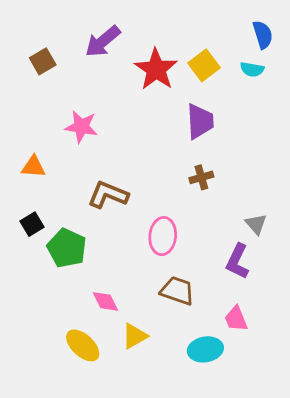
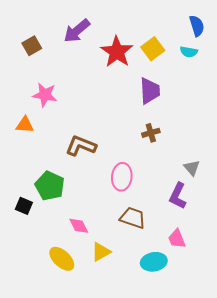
pink star: (81, 127) -> (45, 95), moved
black square: (32, 224) -> (24, 206), moved, turned -36

